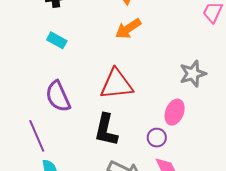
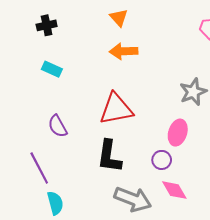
orange arrow: (128, 29) -> (124, 51), turned 36
purple semicircle: (58, 96) -> (58, 126), size x0.7

